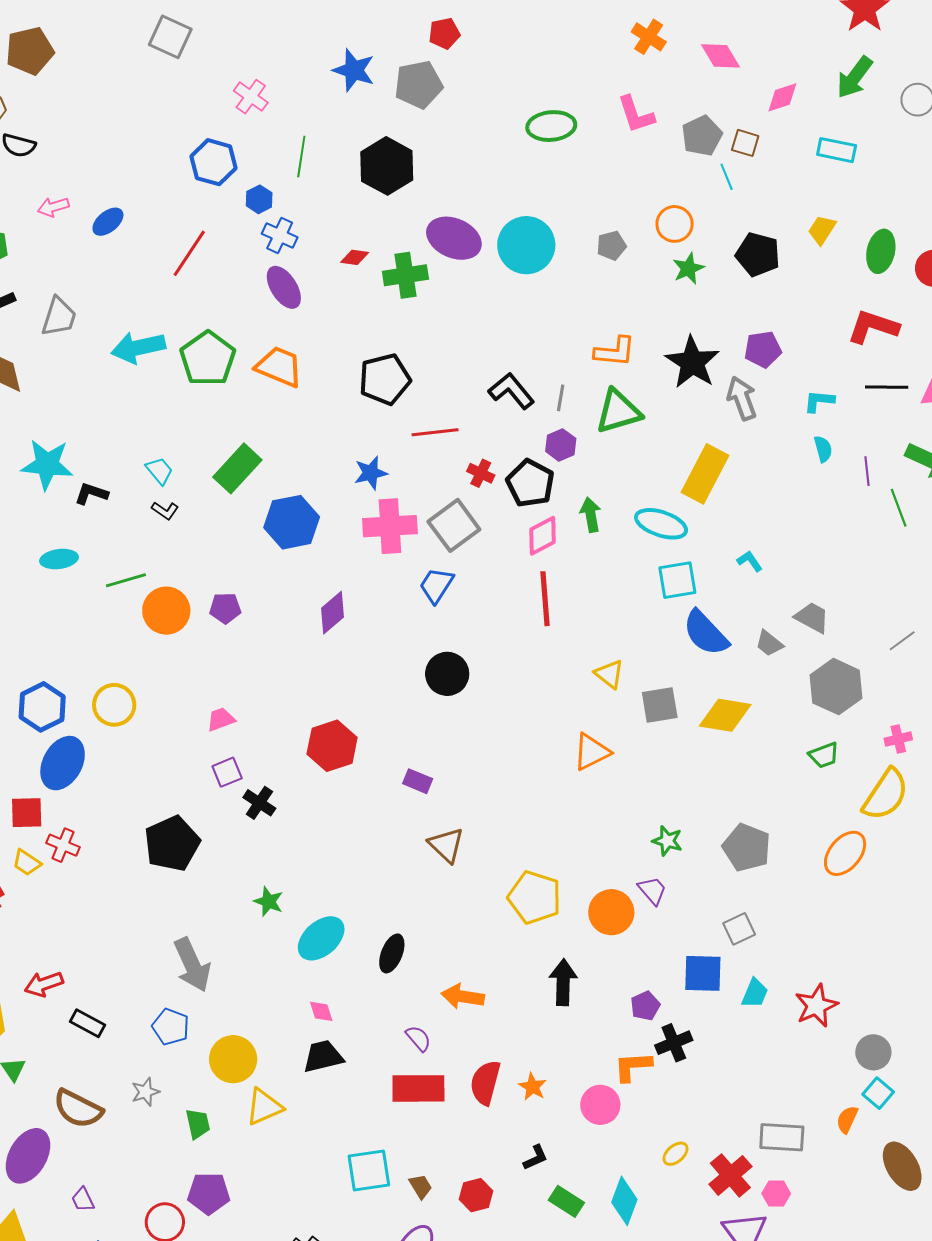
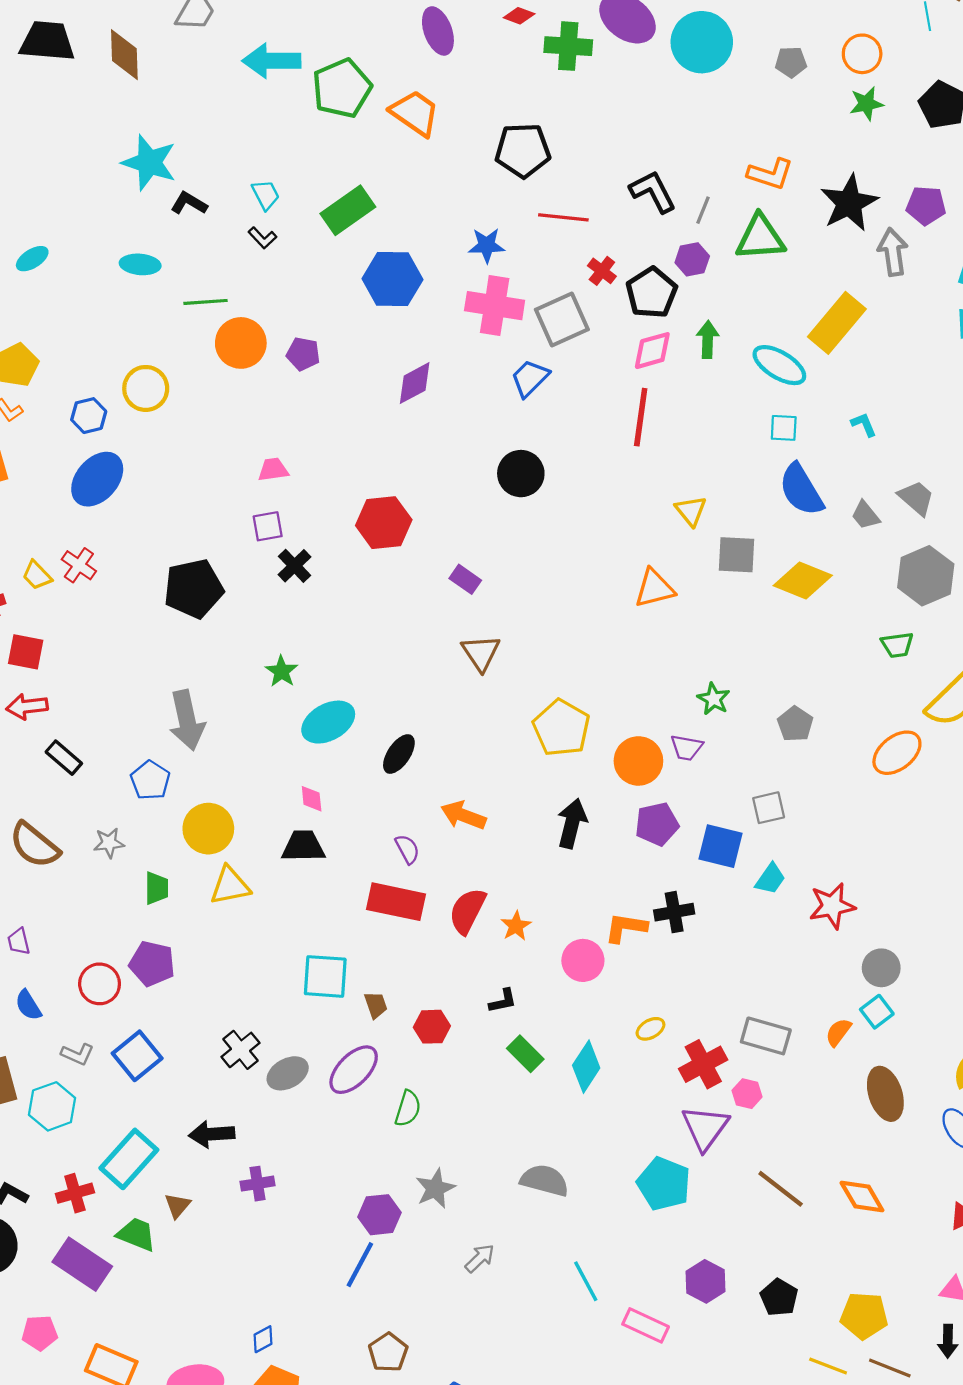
cyan square: (677, 580) -> (784, 428), size x0.7
yellow circle: (114, 705) -> (146, 388), moved
blue hexagon: (42, 707) -> (89, 416), size x0.7
red square: (27, 813) -> (26, 652), moved
gray pentagon: (747, 847) -> (795, 724), size x0.7
purple trapezoid: (652, 890) -> (687, 748), turned 128
purple pentagon: (645, 1006) -> (657, 824), moved, size x1.4

